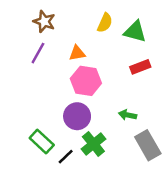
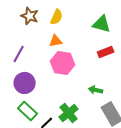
yellow semicircle: (105, 23) -> (57, 17), moved
purple line: (38, 53) -> (19, 54), moved
purple circle: (77, 116) -> (25, 83), moved

